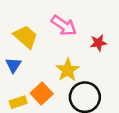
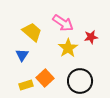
yellow star: (68, 70) -> (68, 48), moved

